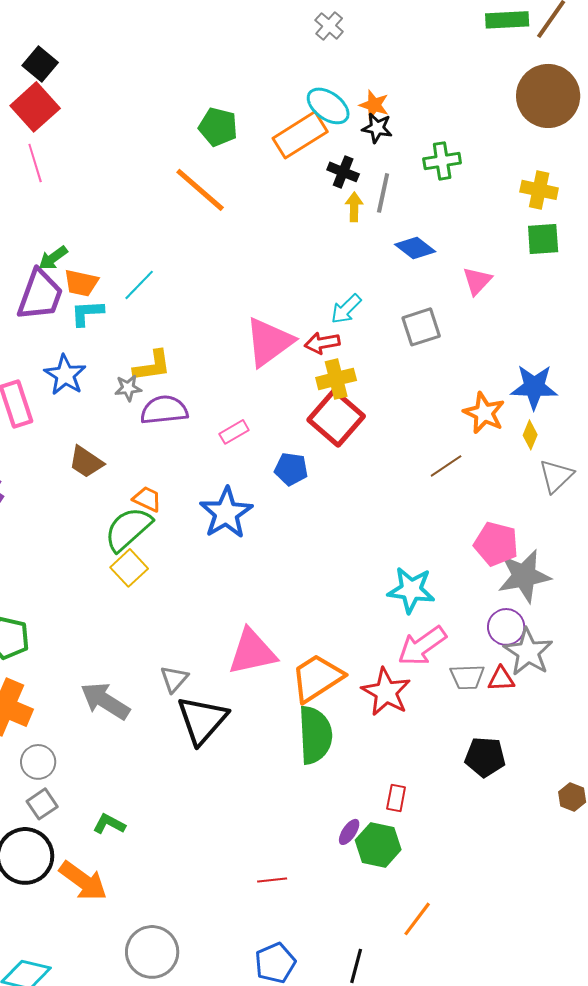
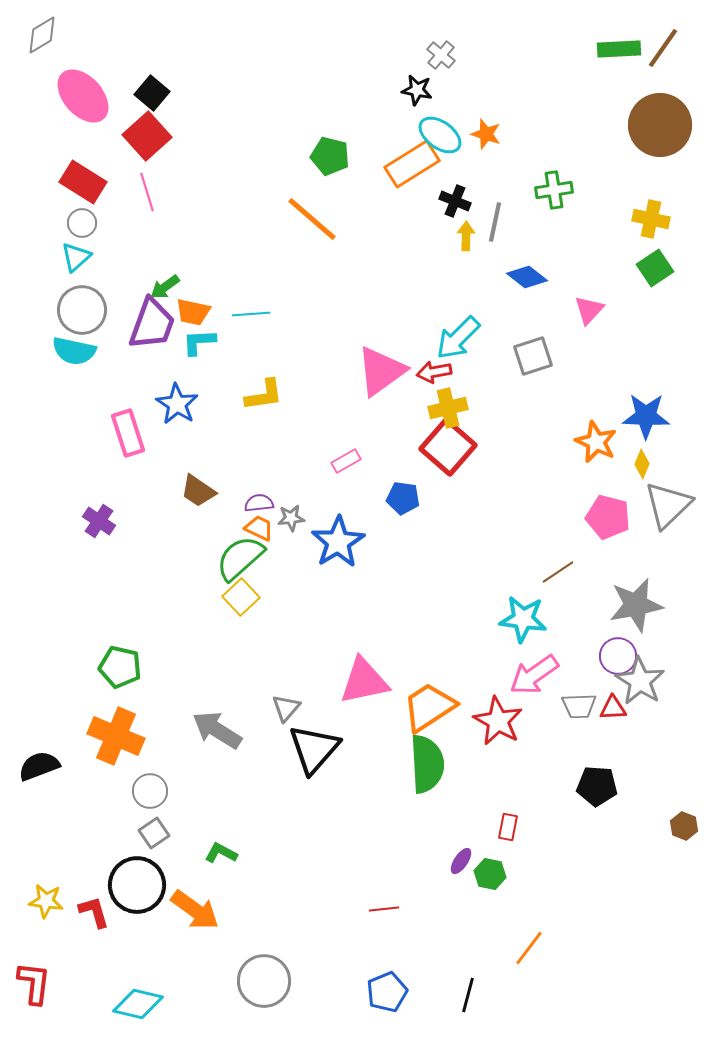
black star: (377, 128) -> (417, 90), moved
green square: (543, 239) -> (655, 268), turned -30
cyan line: (139, 285) -> (251, 314), turned 42
cyan arrow: (346, 309) -> (458, 338), size x1.4
gray star: (128, 388) -> (291, 518), moved
purple semicircle: (164, 410) -> (259, 503), moved, size x0.6
brown line: (446, 466) -> (558, 572), moved
gray triangle: (556, 476) -> (668, 505), size x1.4
pink pentagon: (496, 544) -> (608, 517), moved
green hexagon: (378, 845) -> (490, 874), size x0.7

